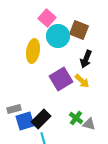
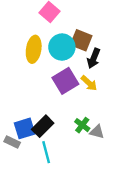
brown square: (79, 30) -> (81, 40), moved
cyan circle: (58, 36) -> (62, 47), moved
gray rectangle: (14, 109) -> (12, 142), moved, turned 40

